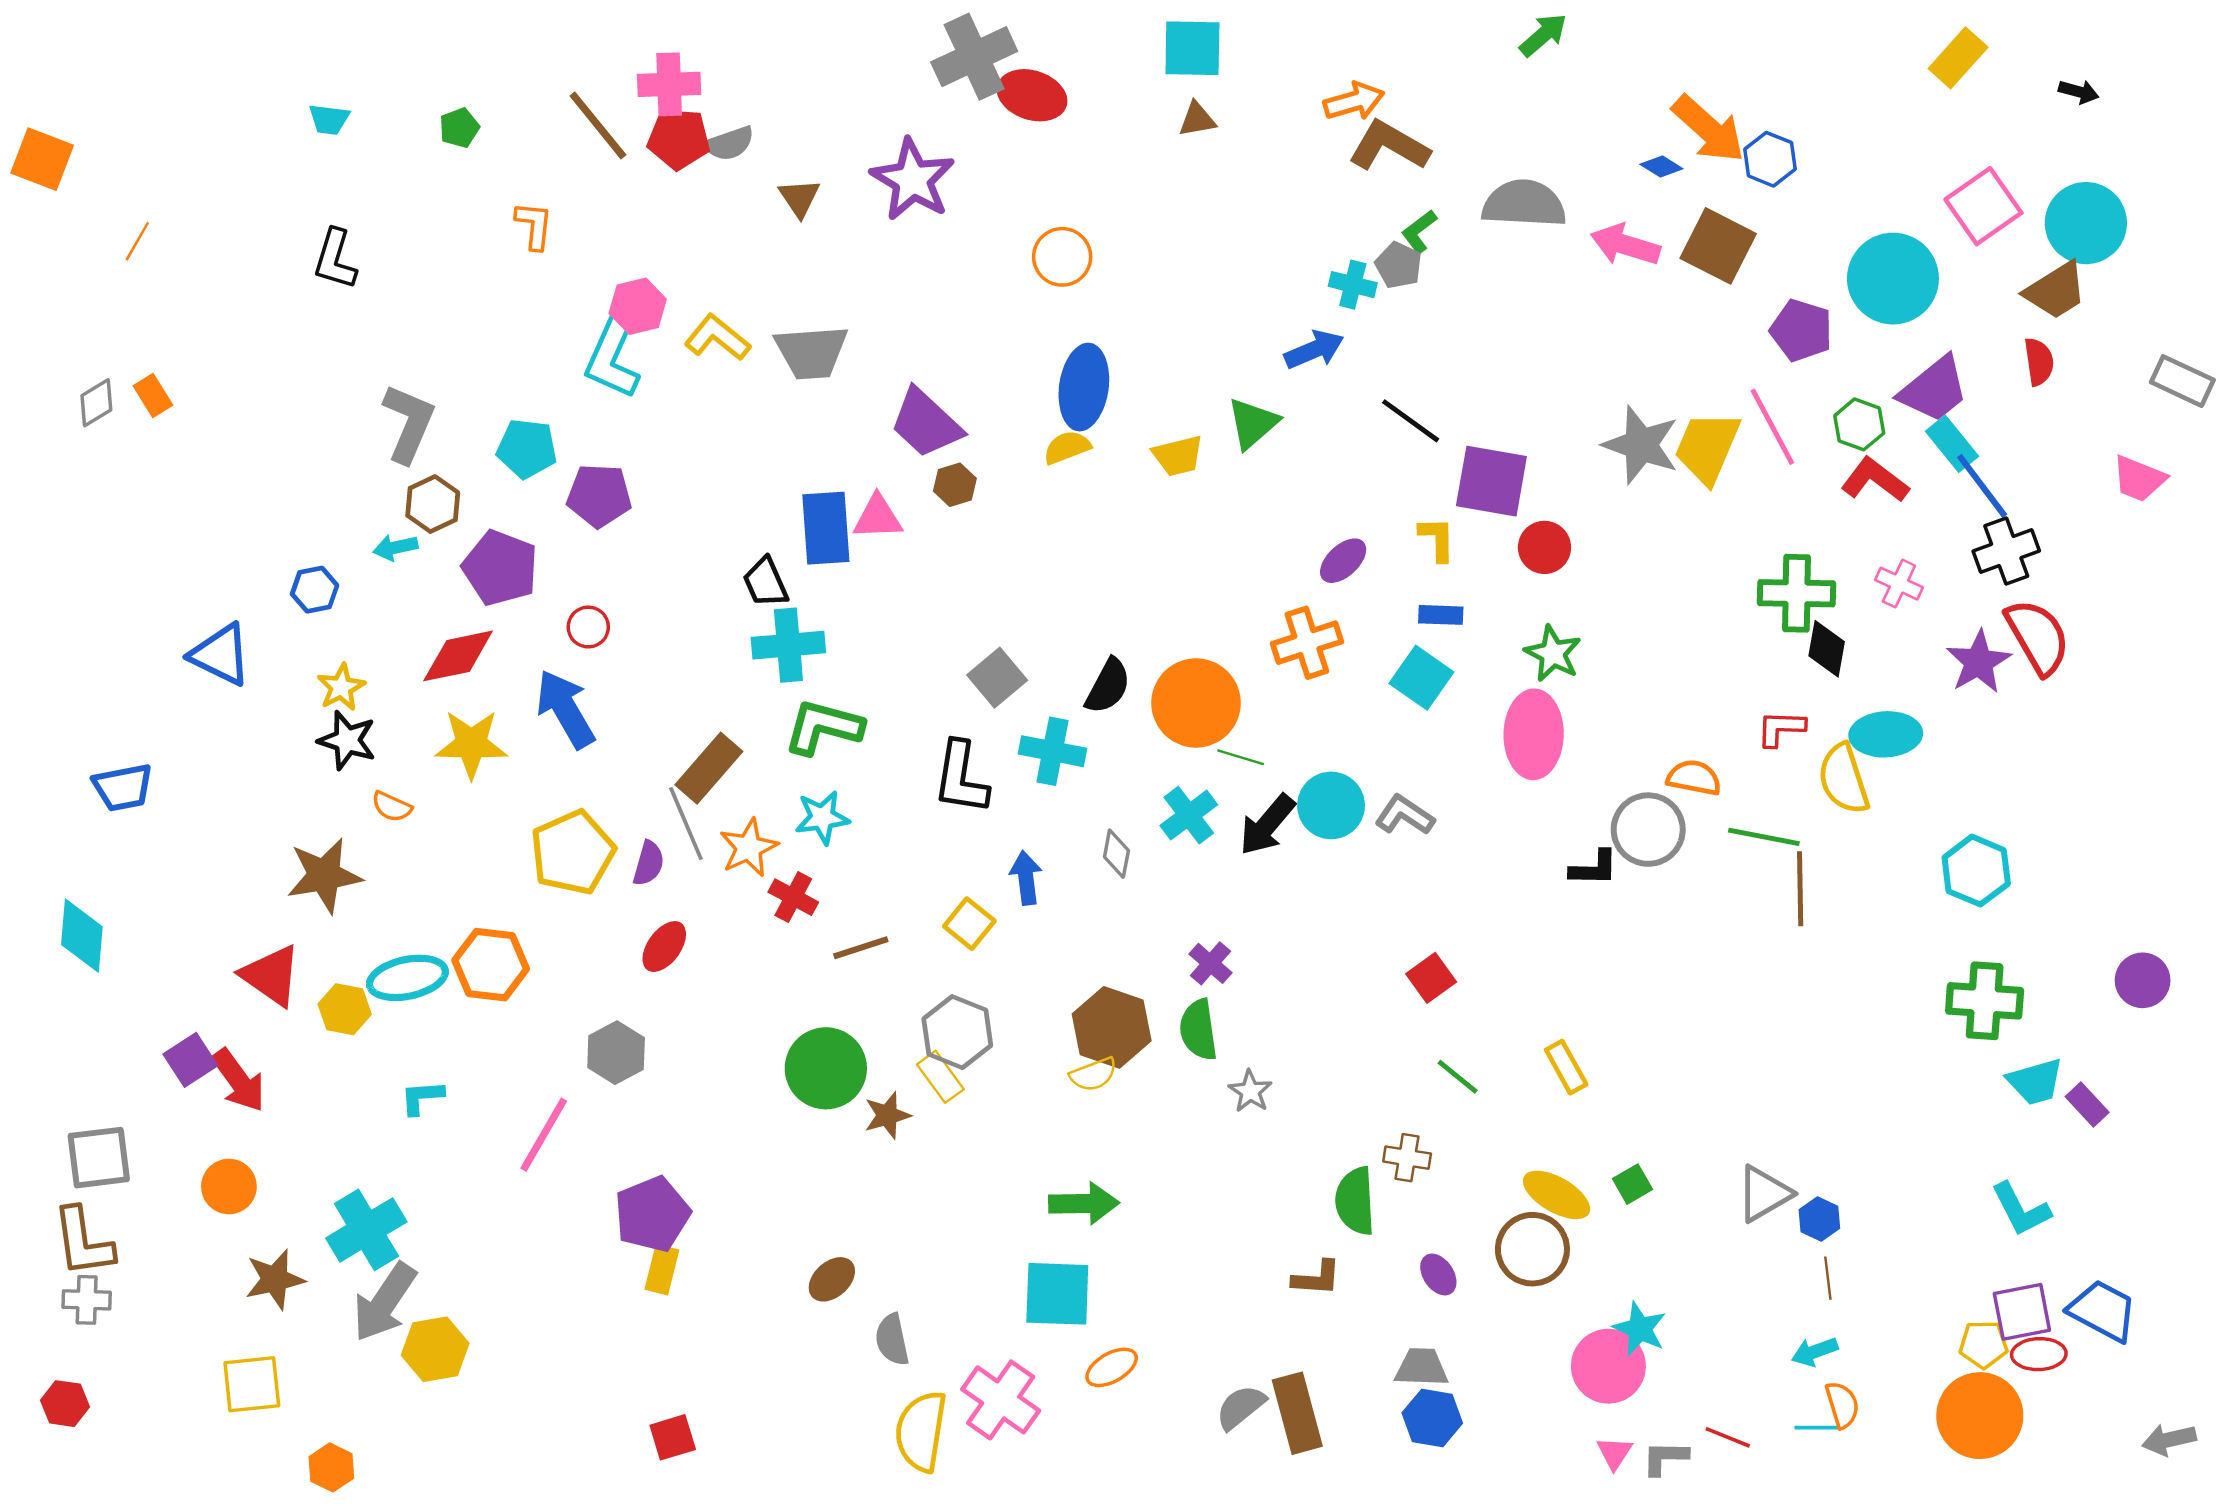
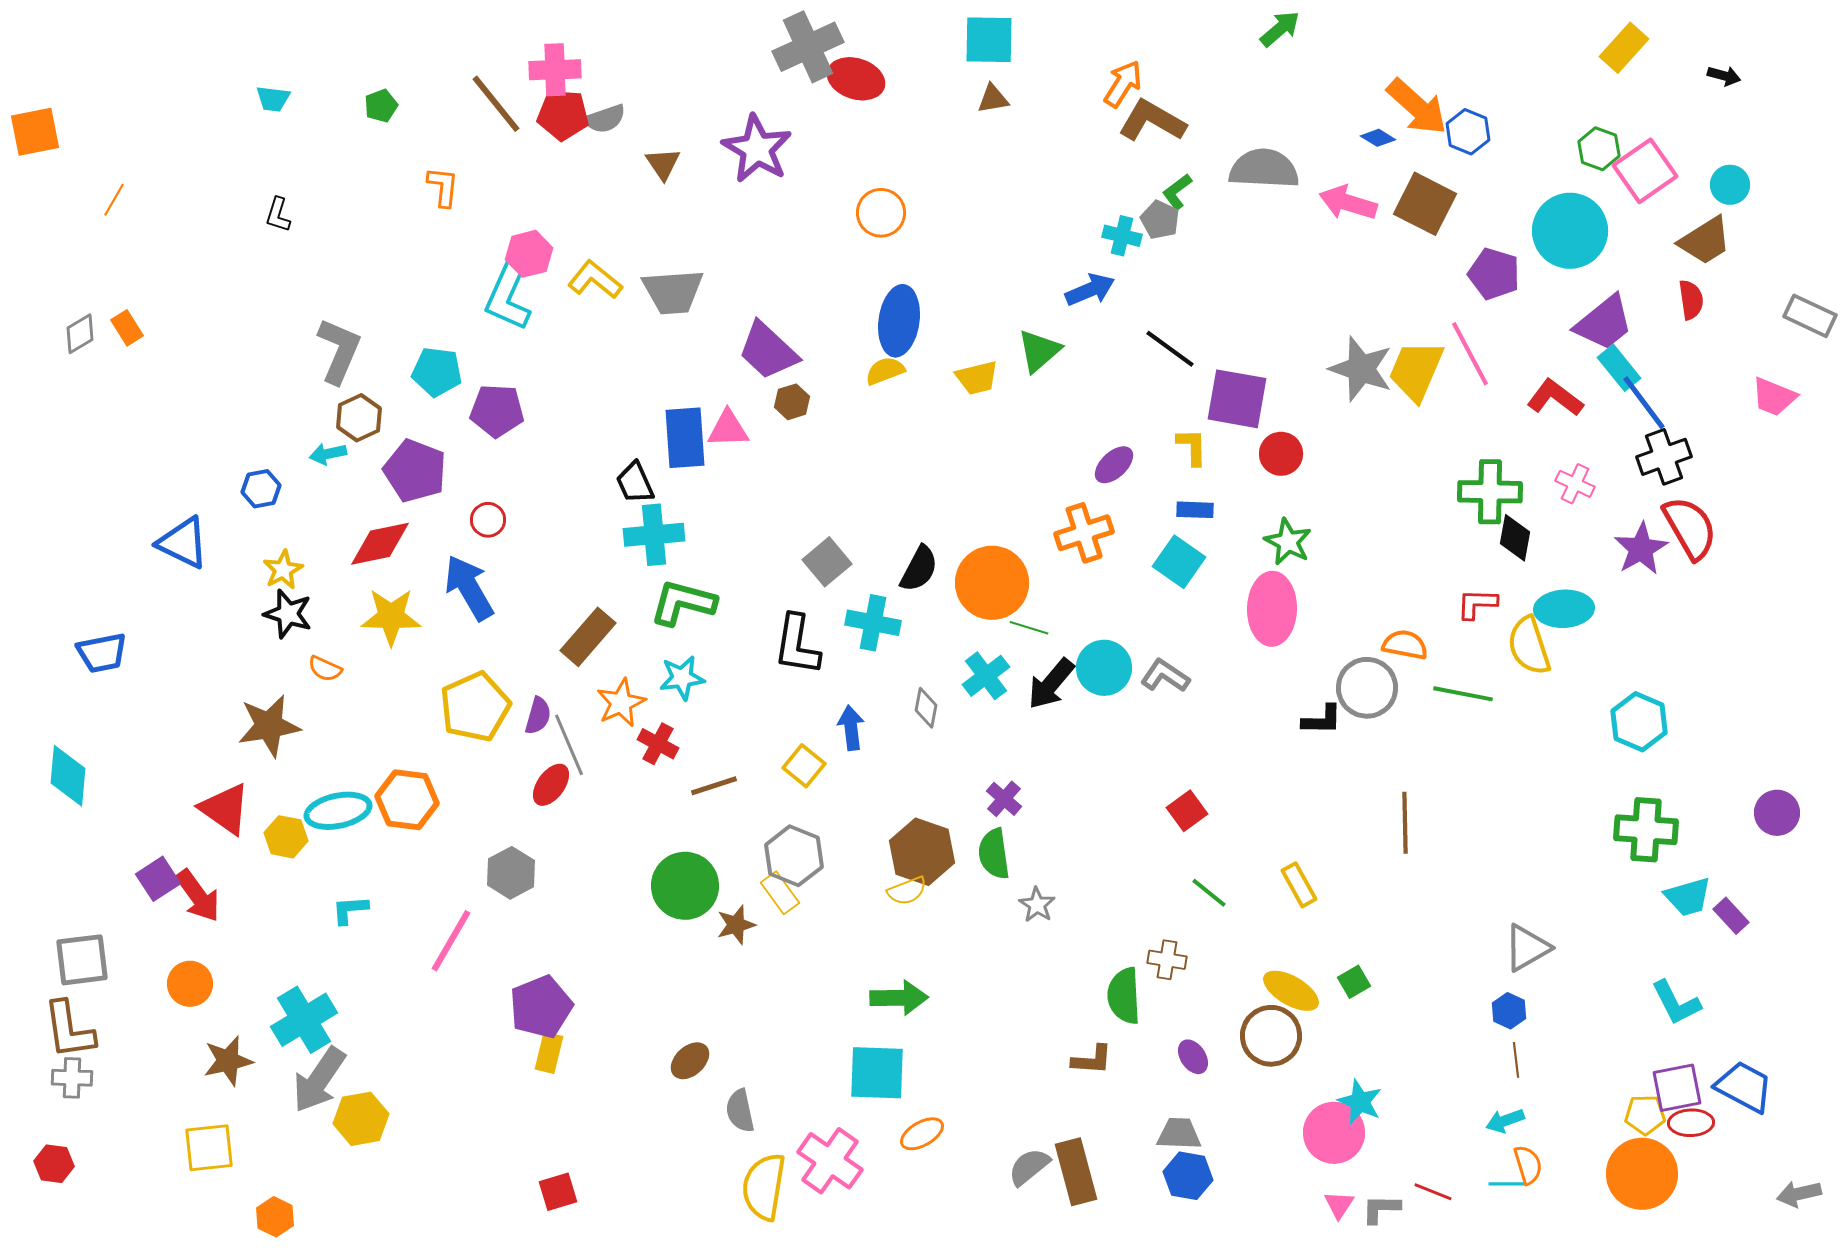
orange arrow: (1354, 101) -> (1123, 84), turned -42
orange square: (42, 159) -> (35, 132), turned -32
cyan circle: (2086, 223) -> (1730, 185), size x0.6
black L-shape: (335, 259) -> (278, 215), size x0.7
green hexagon: (1859, 424) -> (1599, 149), moved
gray line: (686, 824) -> (569, 745), moved
brown line: (1800, 889) -> (1405, 823), moved
gray triangle: (1764, 1194) -> (1527, 948), moved

